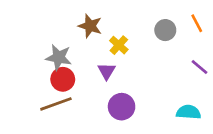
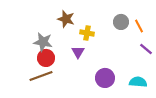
orange line: (197, 23) -> (139, 26), moved
yellow cross: (119, 45) -> (87, 33), turned -32
purple circle: (122, 107) -> (105, 78), moved

